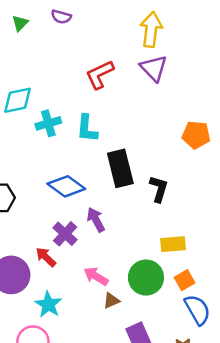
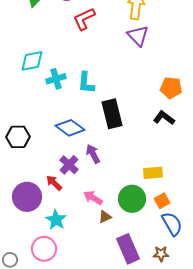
red L-shape: (100, 75) -> (84, 19), moved
black L-shape: (159, 189) -> (164, 118), moved, turned -70

